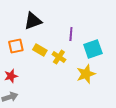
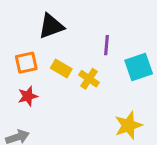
yellow star: (86, 74) -> (128, 125), moved
red star: (11, 76) -> (28, 96), moved

